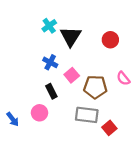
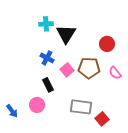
cyan cross: (49, 26) -> (46, 24), turned 32
red circle: (110, 40) -> (107, 44), moved
brown pentagon: (95, 87) -> (89, 68), moved

